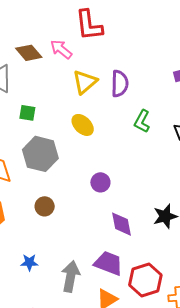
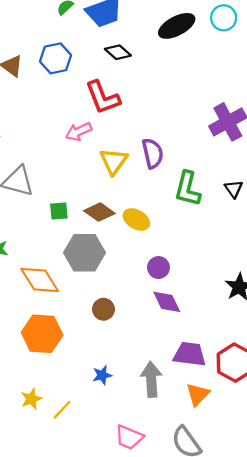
pink arrow: (61, 49) -> (79, 132), turned -50
brown diamond: (29, 53) -> (99, 212), moved
green L-shape: (142, 121) -> (188, 189), size x1.4
yellow ellipse: (83, 125) -> (136, 219), moved
purple diamond: (121, 224) -> (167, 302), moved

